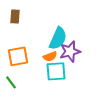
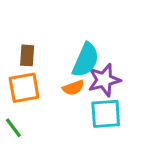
brown rectangle: (15, 16) -> (27, 55), moved
cyan square: (56, 71) -> (106, 114), moved

